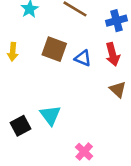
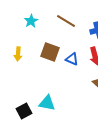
cyan triangle: (50, 115) -> (47, 103), turned -42

